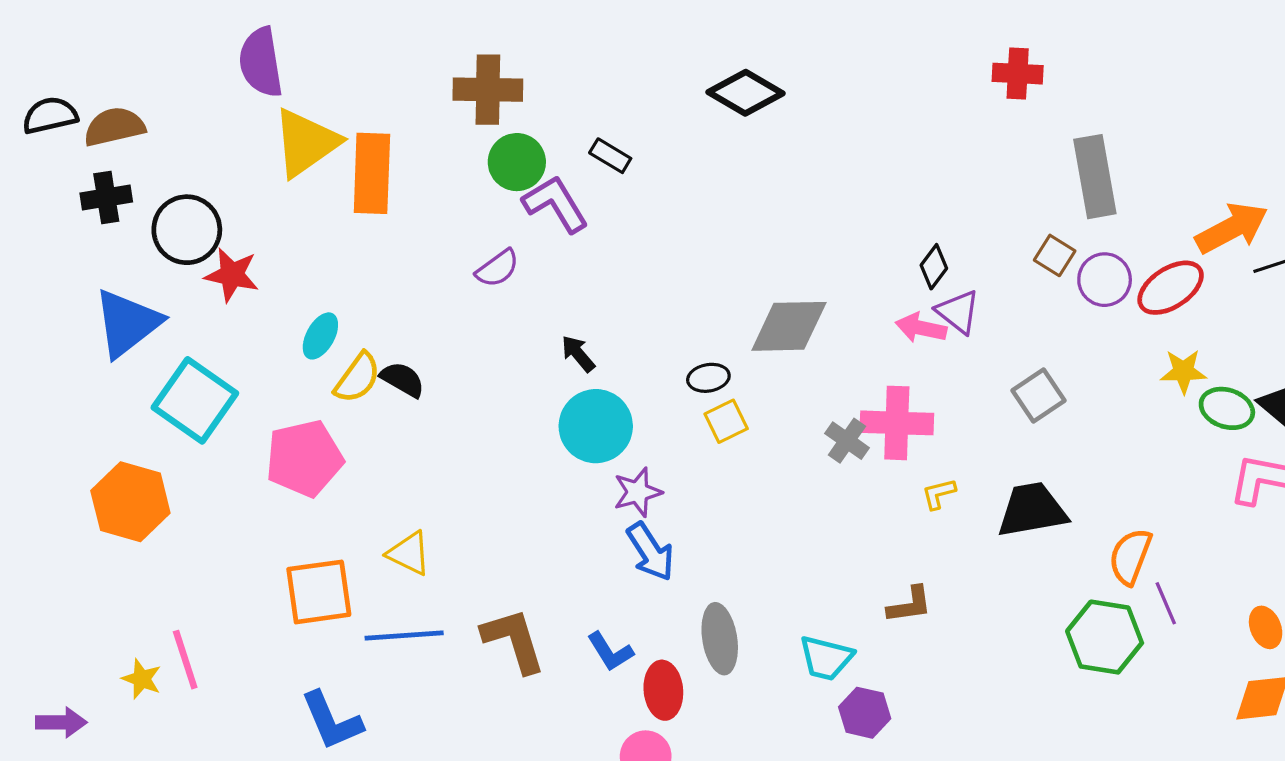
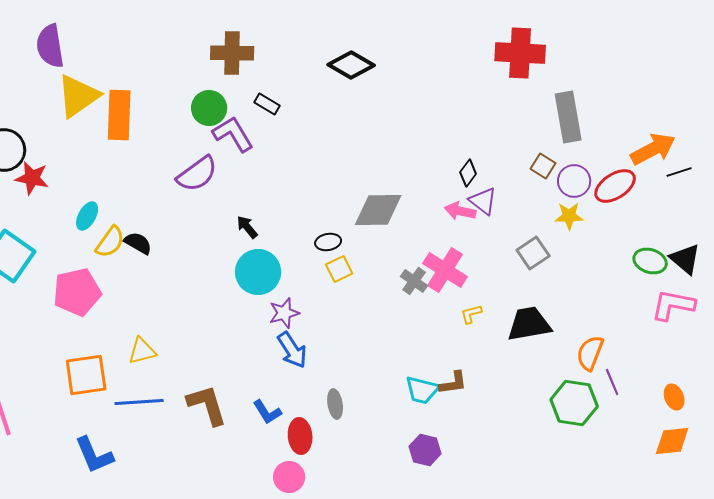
red cross: (1018, 74) -> (520, 53), size x1.6
brown cross: (488, 90) -> (232, 53), moved
purple semicircle: (498, 268) -> (197, 174), size x1.5
yellow star: (1183, 371) -> (569, 216), moved
pink cross: (897, 423) -> (445, 270), turned 30
yellow triangle: (409, 553) -> (142, 351), turned -40
gray ellipse: (720, 639) -> (335, 404), size x0.7
cyan trapezoid: (826, 658) -> (422, 390), moved

